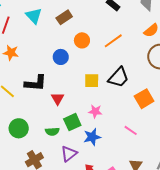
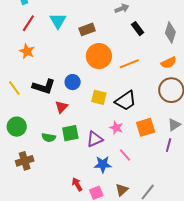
orange circle: (82, 40) -> (99, 56), size x1.6
blue circle: (61, 57) -> (73, 82), moved
pink star: (95, 111) -> (116, 128), moved
blue star: (92, 137) -> (103, 164), moved
purple triangle: (69, 154) -> (95, 139), moved

